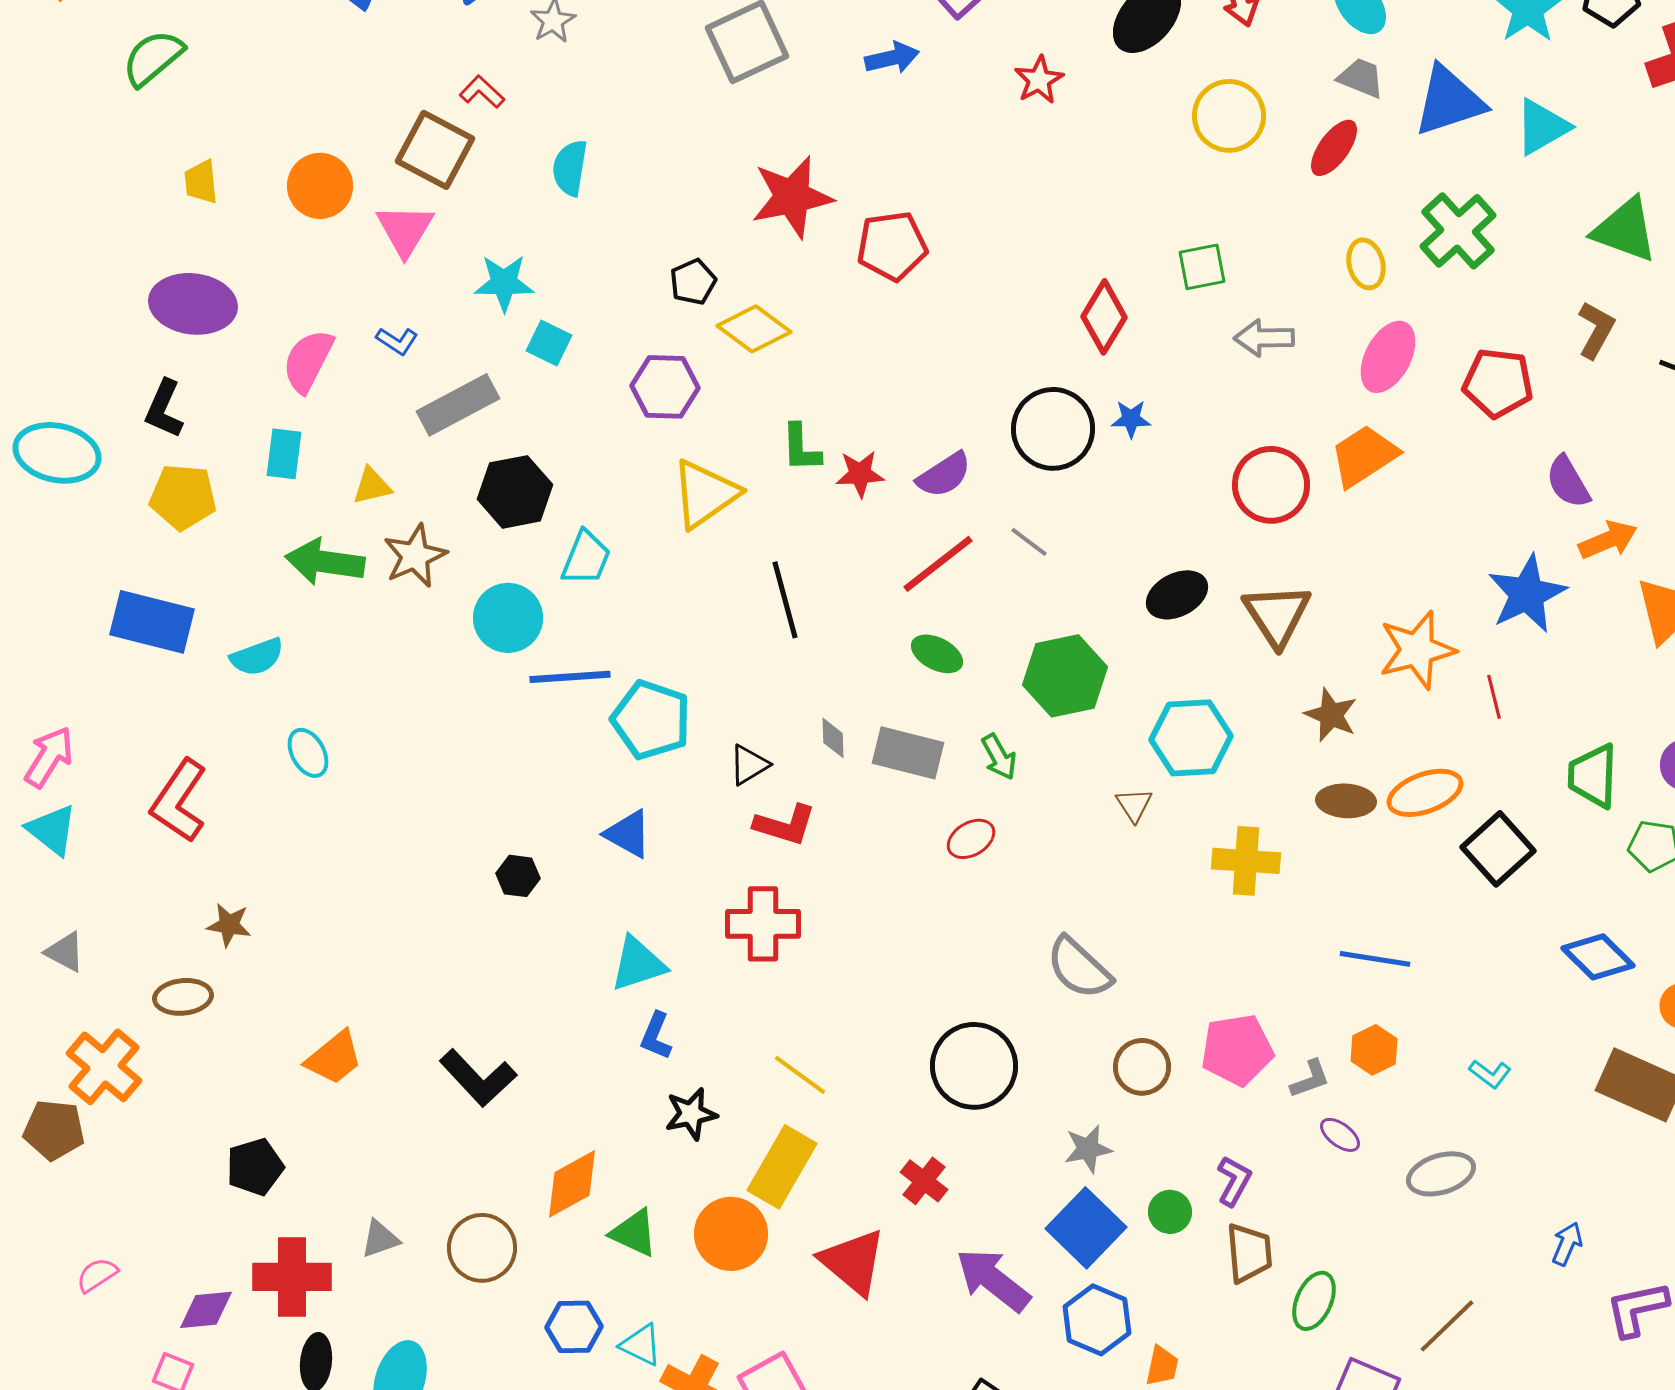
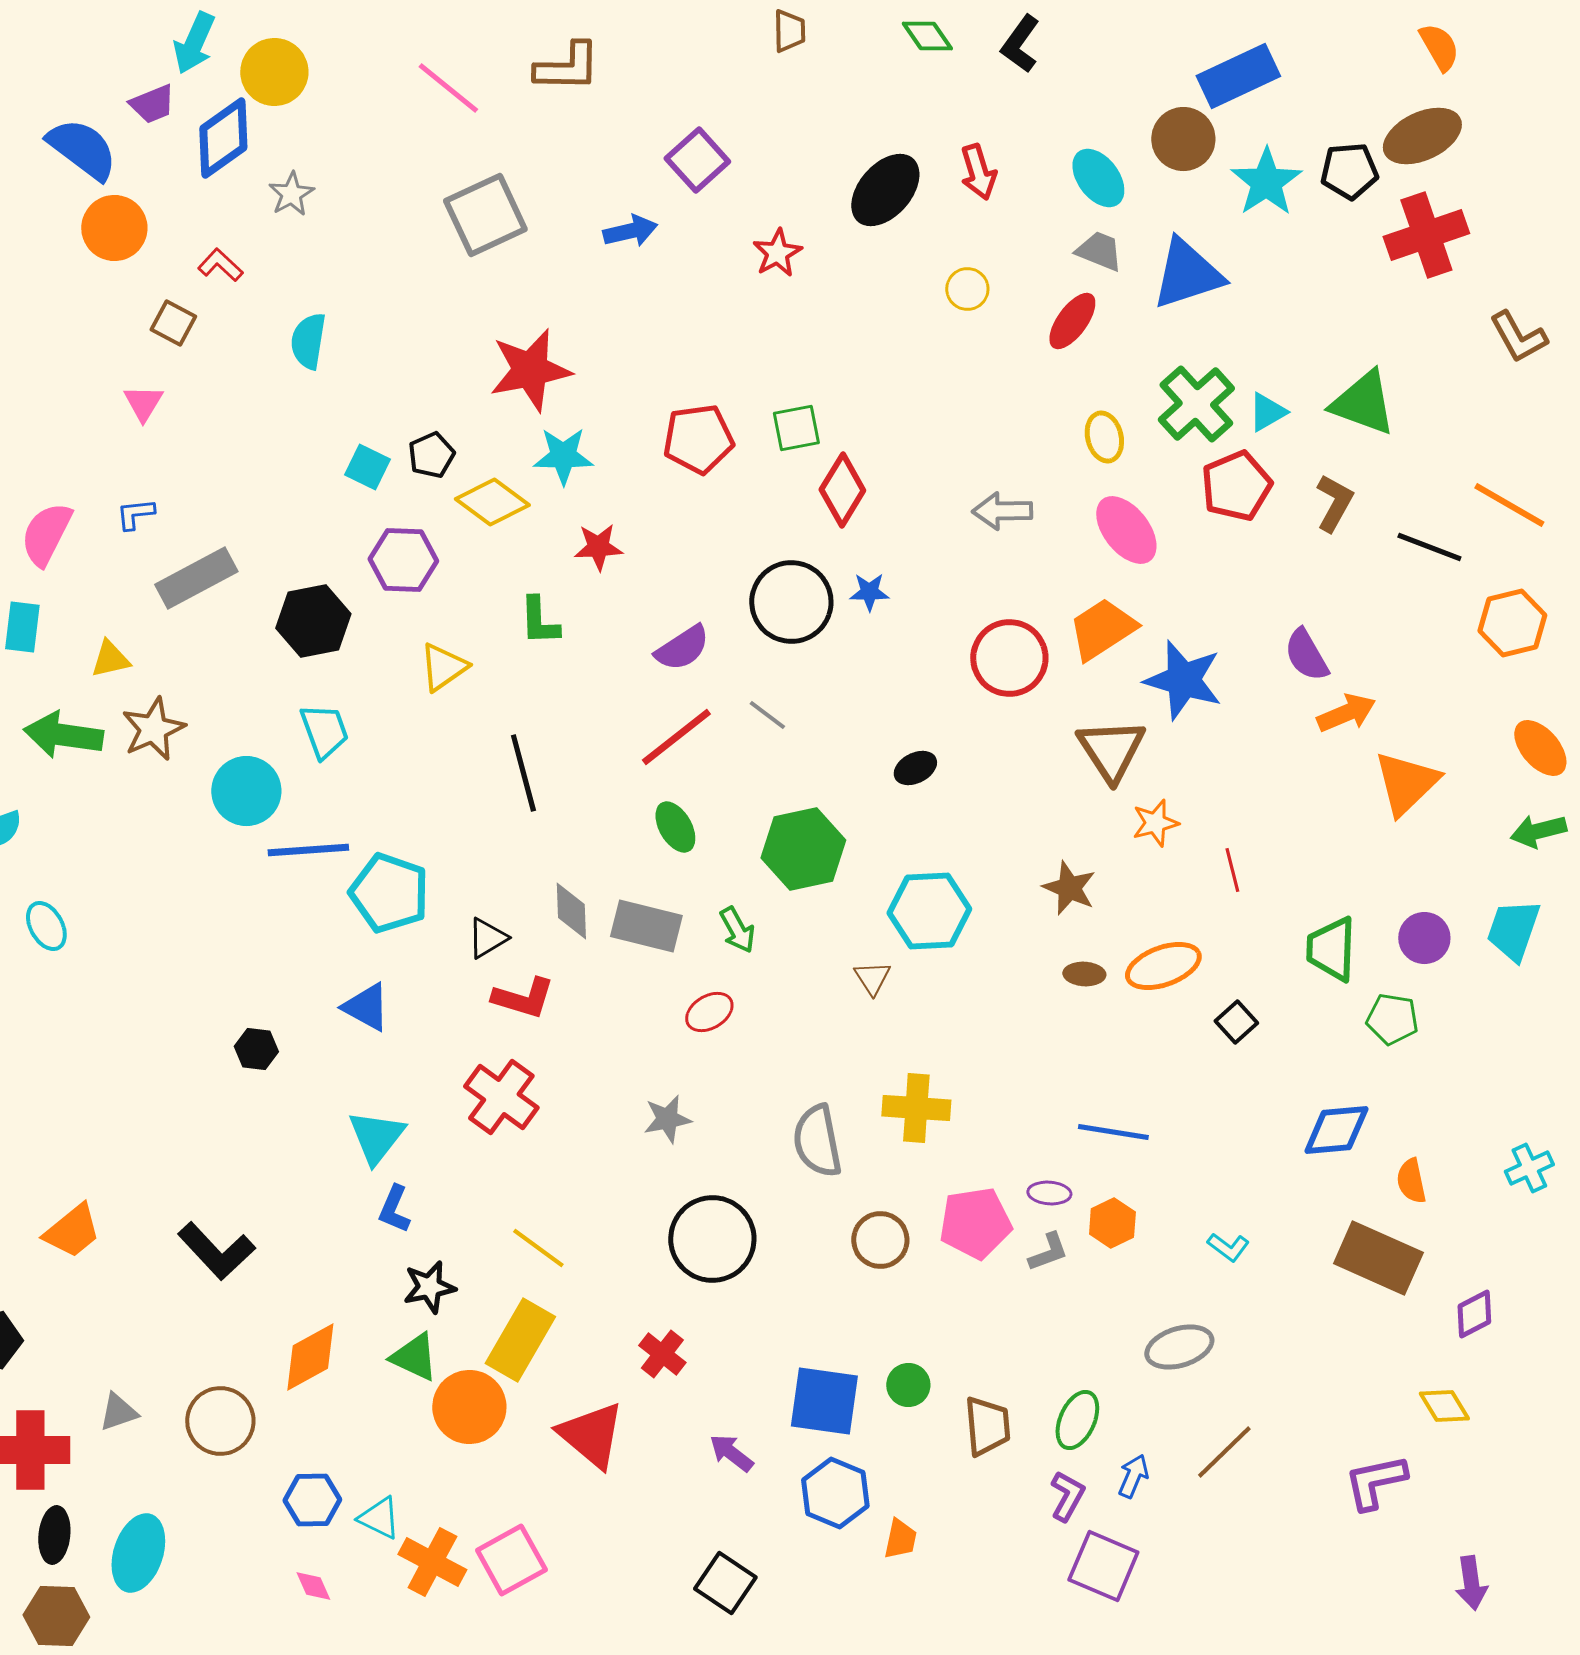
yellow circle: (1229, 116) -> (967, 289), size x0.6
cyan triangle: (1542, 127) -> (1267, 412), moved, size x0.7
brown square: (435, 150) -> (173, 323), size x0.6
orange circle: (320, 186) -> (114, 228), moved
pink triangle: (405, 230) -> (143, 403), size x0.7
red pentagon: (892, 246) -> (698, 439), moved
green square: (1202, 267) -> (796, 428), moved
cyan star: (504, 283) -> (563, 456), moved
blue L-shape: (397, 341) -> (135, 514), turned 141
cyan square: (549, 343) -> (367, 467), moved
pink ellipse: (1388, 357) -> (1126, 530), turned -66
red pentagon: (1498, 383) -> (1236, 486), moved, turned -30
red star: (860, 474) -> (598, 547), moved
black hexagon: (515, 492) -> (313, 621), moved
yellow triangle: (705, 494) -> (443, 667), size x0.7
cyan trapezoid: (586, 558) -> (324, 731), turned -42
blue star: (1527, 594) -> (1183, 680), moved, turned -30
black ellipse: (1177, 595) -> (915, 768), size x0.7
brown triangle: (1277, 615) -> (1111, 750), moved
orange star: (1417, 650) -> (1155, 823), size x0.6
green ellipse: (937, 654) -> (675, 827), turned 33
gray diamond: (833, 738) -> (571, 911), size x1.4
brown ellipse: (1346, 801) -> (1084, 974), size x0.7
black square: (1498, 849) -> (1236, 1022), size x0.6
yellow cross: (1246, 861) -> (916, 1108), moved
red cross: (763, 924) -> (501, 1097), turned 36
blue diamond: (1598, 957) -> (1336, 1130), turned -50
cyan triangle: (638, 964) -> (376, 1137), turned -34
gray semicircle: (1079, 968) -> (817, 1141), turned 36
purple ellipse: (1340, 1135) -> (1049, 1193), moved, turned -33
gray star: (1088, 1149) -> (667, 1119), moved
purple L-shape: (1234, 1181) -> (1067, 1496), moved
blue square: (1086, 1228) -> (824, 1401), turned -36
green triangle: (634, 1233) -> (414, 1357), moved
blue arrow: (1567, 1244) -> (1133, 1476), moved
purple arrow: (993, 1280) -> (731, 1453), size x0.6
green ellipse: (1314, 1301) -> (1077, 1420), moved
brown line: (1447, 1326) -> (1224, 1452), moved

